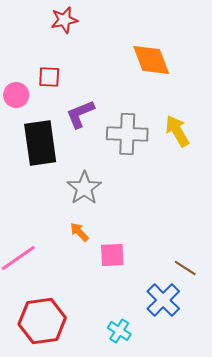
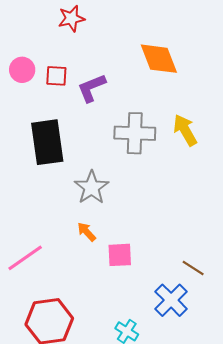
pink circle: (16, 95) -> (22, 70), moved
purple L-shape: (80, 114) -> (92, 88), moved

